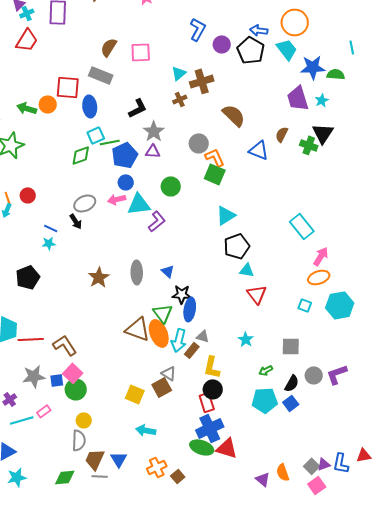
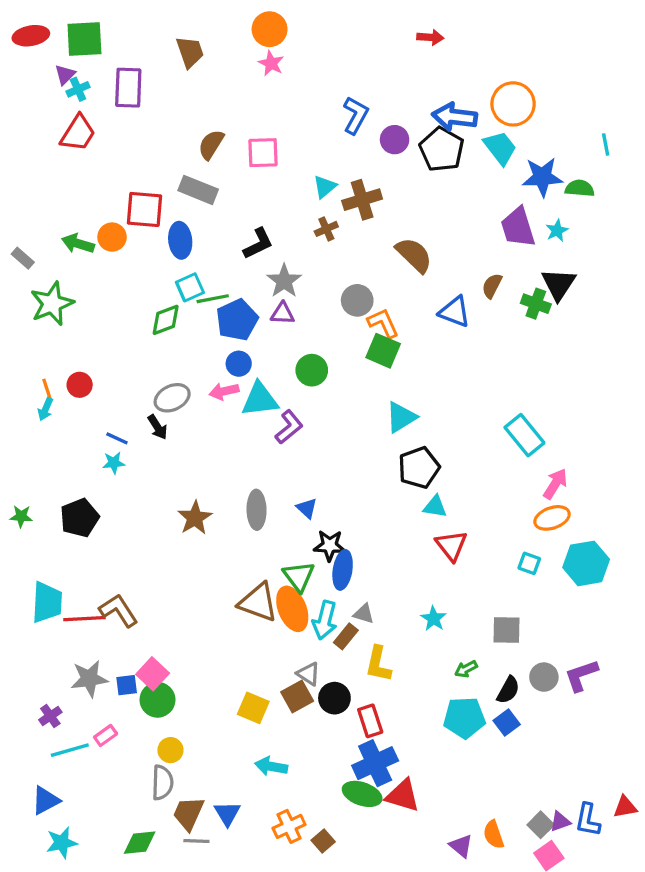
blue arrow: (259, 30) -> (455, 117), size x1.5
brown L-shape: (65, 345) -> (119, 610), moved
black circle: (213, 389) -> (334, 698), moved

